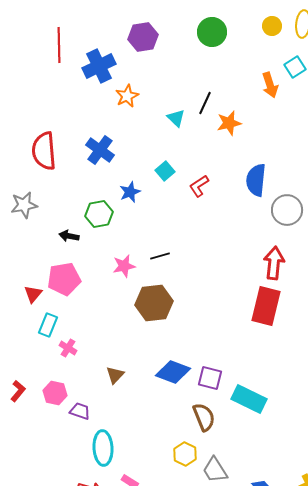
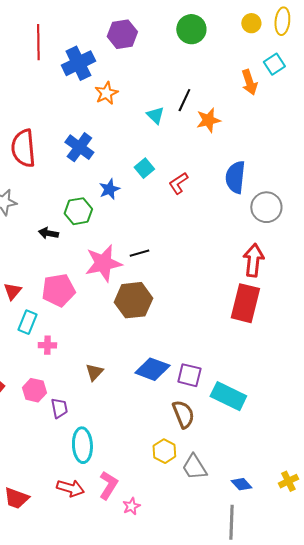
pink star: (124, 266) -> (103, 263), size x1.6
pink pentagon: (64, 279) -> (58, 290), moved
pink cross: (68, 348) -> (47, 345), turned -30
purple trapezoid: (80, 411) -> (59, 408), turned 60

